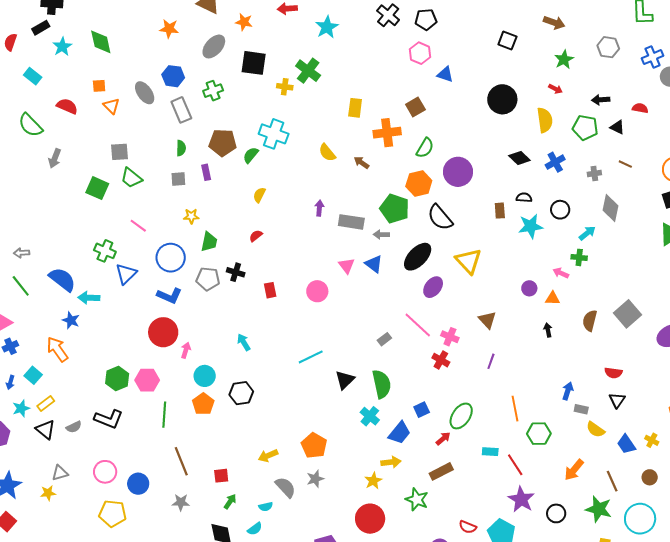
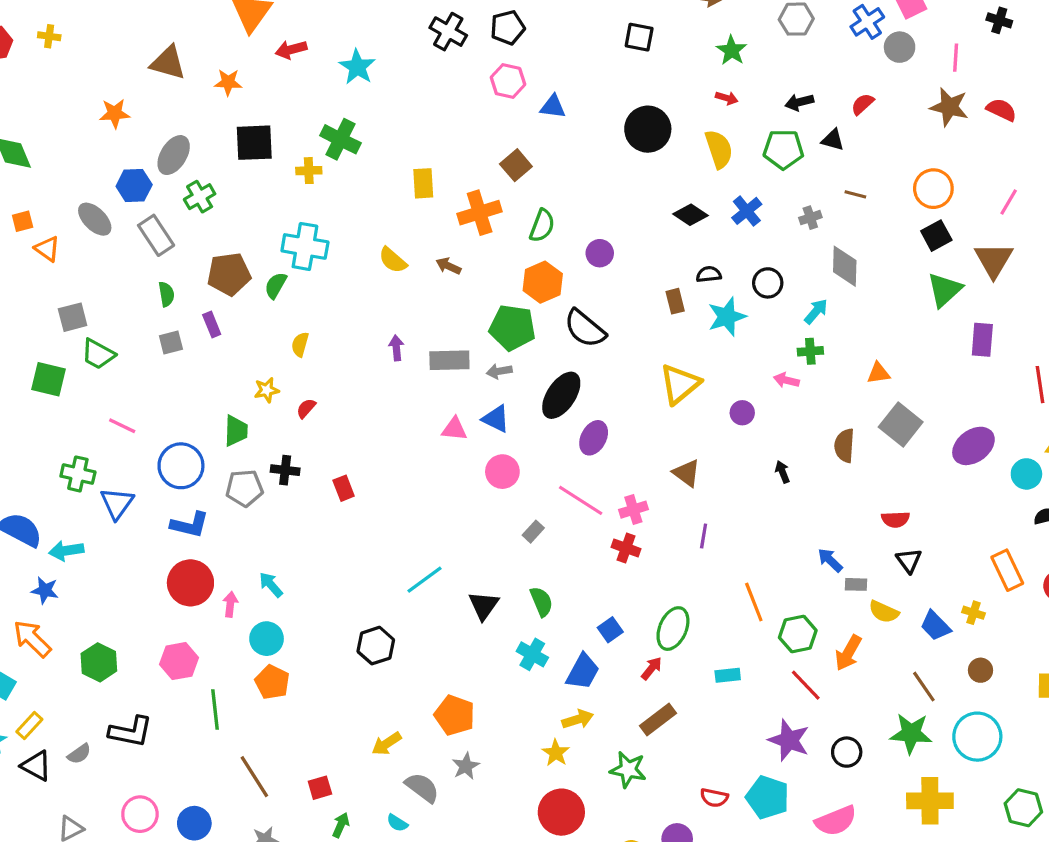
gray ellipse: (214, 47) -> (174, 155), moved
red semicircle: (640, 108) -> (862, 104), turned -42
purple circle: (458, 172) -> (600, 253), size x0.6
yellow star: (191, 216) -> (267, 390), moved
yellow triangle: (468, 261) -> (680, 384), moved, turned 44
pink triangle: (347, 266) -> (454, 429), turned -36
pink circle: (317, 291) -> (502, 472), moved
orange triangle: (553, 298) -> (878, 373), moved
pink cross: (450, 337) -> (633, 510), turned -30
cyan arrow: (244, 342) -> (271, 585), moved
green hexagon: (117, 378) -> (99, 662), moved
green semicircle: (382, 384) -> (541, 602), size x0.7
blue arrow: (568, 391) -> (830, 560), turned -54
black hexagon: (241, 393) -> (376, 646), moved
red line: (515, 465) -> (806, 685), moved
orange arrow: (574, 470) -> (848, 653), moved
cyan semicircle: (266, 507) -> (397, 823), turned 56

